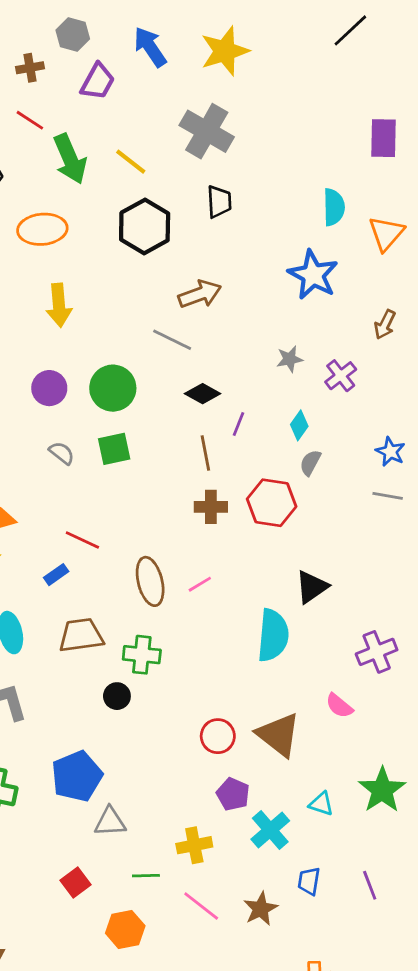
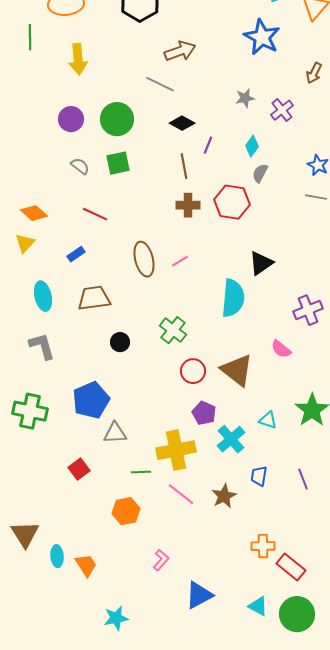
red line: (82, 540) -> (95, 214), moved
green cross: (142, 655) -> (173, 330), moved, turned 32
yellow cross: (194, 845) -> (176, 450), size x1.5
red square: (76, 883) -> (79, 469), moved

